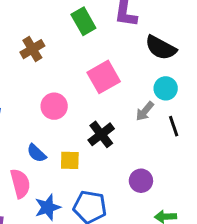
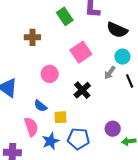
brown cross: (32, 49) -> (32, 37), turned 35
yellow square: (70, 160) -> (60, 117), moved
purple circle: (141, 181) -> (113, 129), moved

